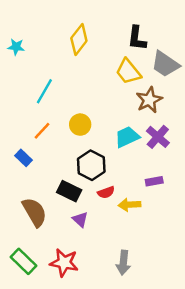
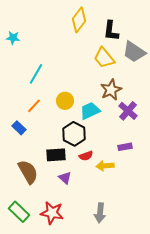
yellow diamond: (79, 39) -> (79, 20), moved
brown star: (149, 100) -> (111, 90), moved
cyan trapezoid: (127, 137) -> (90, 111), moved
black rectangle: (69, 191) -> (56, 155), turned -30

